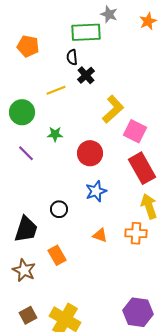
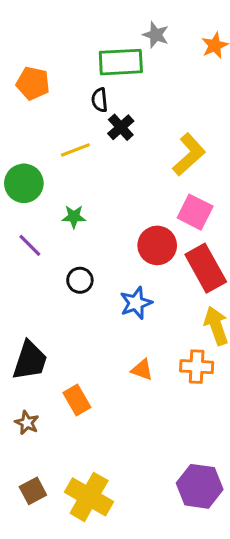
yellow L-shape: (113, 109) -> (189, 155), moved
red circle: (90, 153) -> (157, 245), moved
black circle: (59, 209) -> (80, 280), moved
brown star: (24, 270) -> (27, 423), size x0.7

